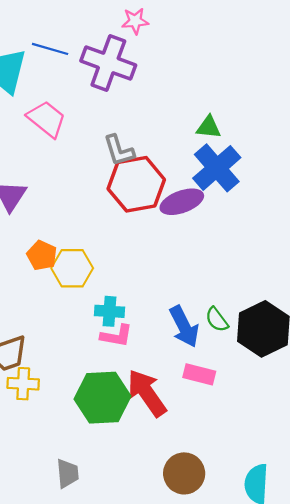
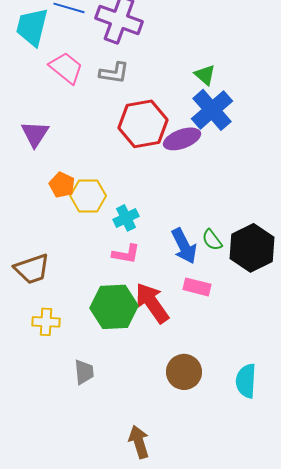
green triangle: (209, 127) -> (205, 75), turned 35
gray L-shape: (119, 150) -> (114, 73), moved, turned -64
cyan cross: (109, 311) -> (126, 218), moved, turned -30
yellow cross: (23, 384) -> (46, 322), moved

